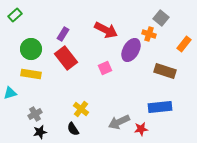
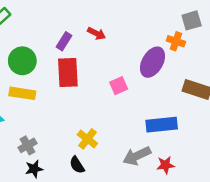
gray square: (161, 18) -> (192, 20), turned 35
red arrow: (106, 30) -> (97, 33), moved, size x0.6
red rectangle: (66, 58) -> (68, 73), turned 35
blue rectangle: (160, 107) -> (162, 125), moved

